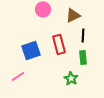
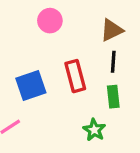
brown triangle: (73, 15) -> (112, 30), moved

